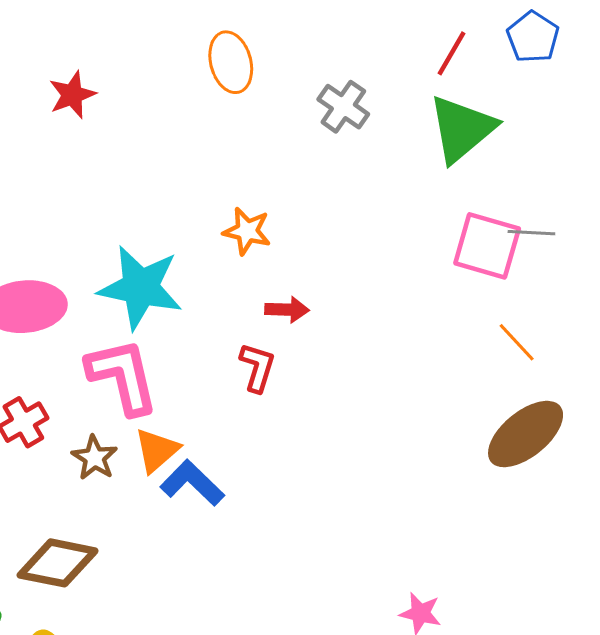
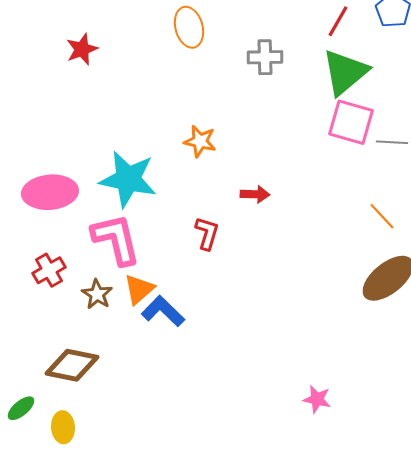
gray cross: (343, 107) -> (265, 57), turned -36
pink square: (487, 246) -> (351, 122), moved
red arrow: (287, 310) -> (255, 194), moved

